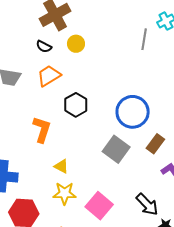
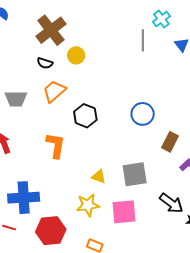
blue circle: (133, 112) -> (143, 114), size x0.7
gray square: (116, 149) -> (135, 174), moved, turned -36
yellow triangle: (61, 166) -> (99, 177), moved
pink square: (99, 206) -> (124, 212), turned -36

